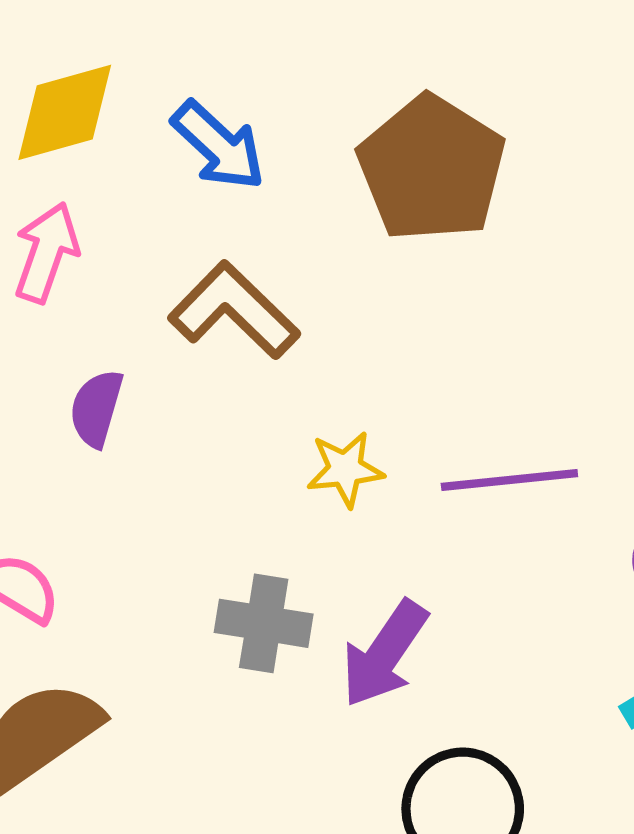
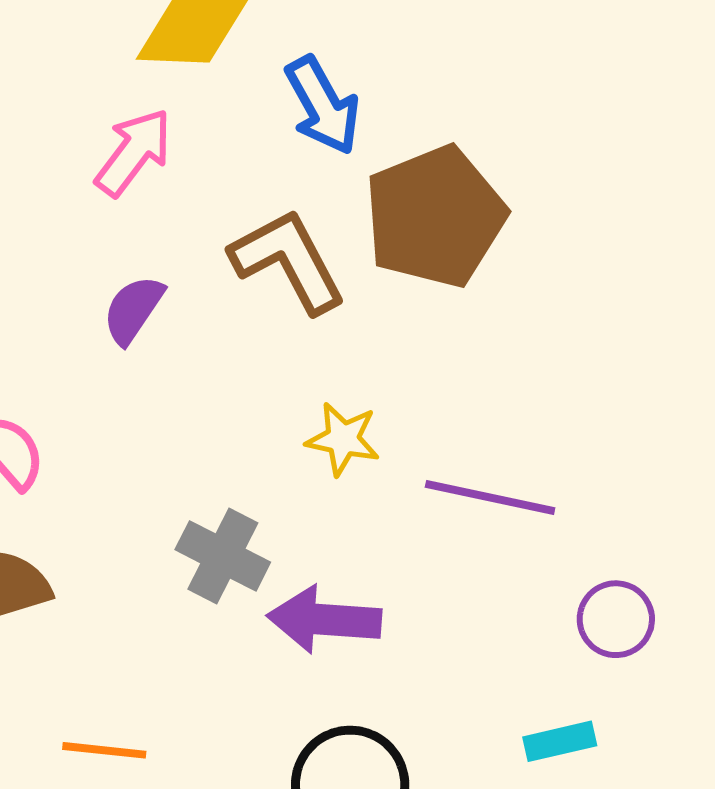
brown pentagon: (432, 169) -> (435, 217), moved
purple arrow: (384, 654) -> (324, 620), turned 42

